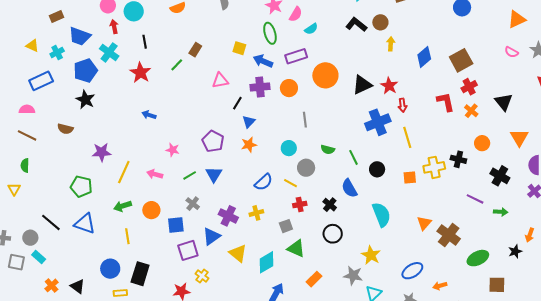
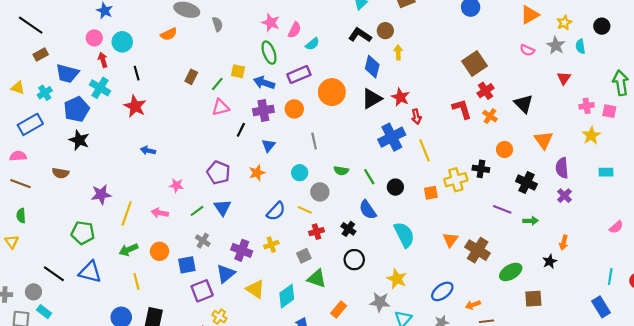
blue diamond: (424, 57) -> (372, 67), moved, turned -30
green line: (177, 65) -> (217, 84), moved
blue triangle: (249, 122) -> (268, 145), moved

